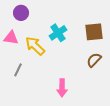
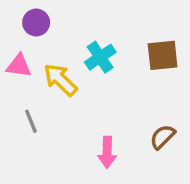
brown semicircle: (94, 60) -> (163, 137), moved
gray line: (18, 70) -> (31, 121), turned -48

